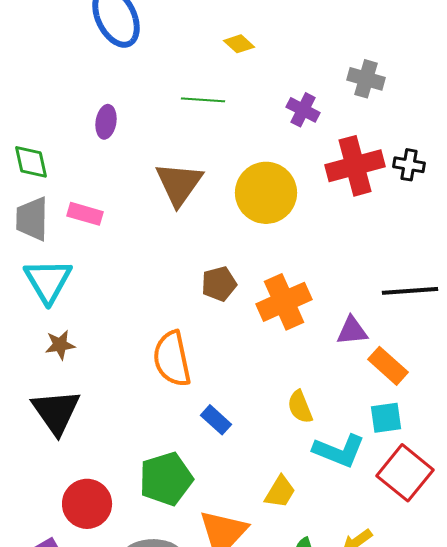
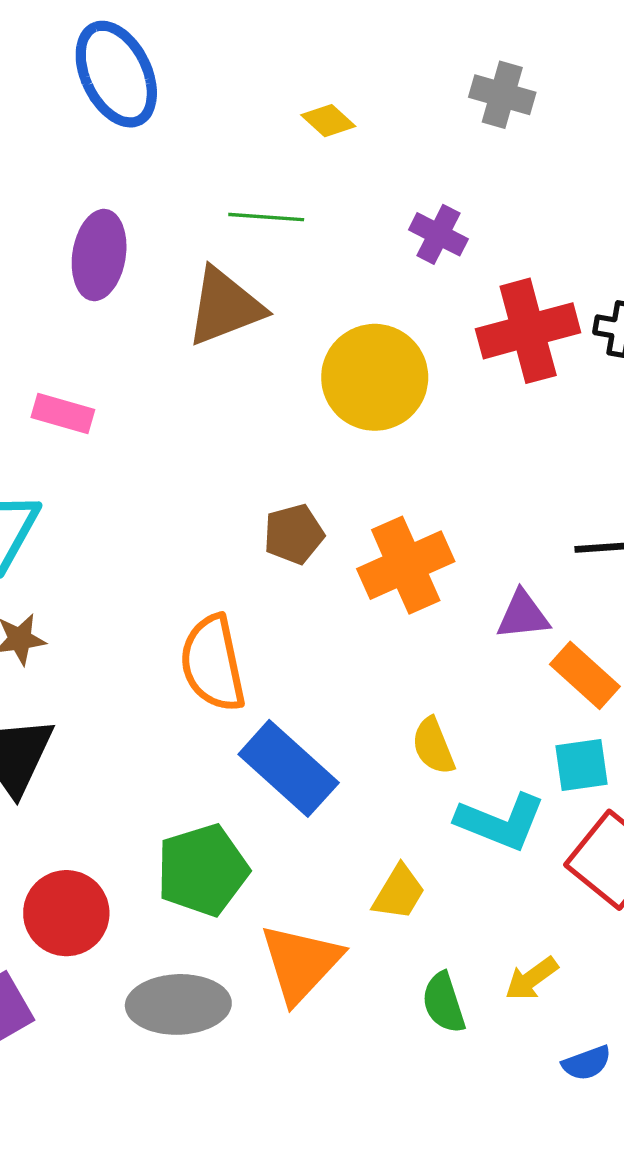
gray cross: (366, 79) -> (502, 95), moved
purple ellipse: (106, 122) -> (99, 255), size x1.5
brown triangle: (179, 184) -> (225, 307), moved, turned 34
blue rectangle: (216, 420) -> (289, 768), size x1.8

